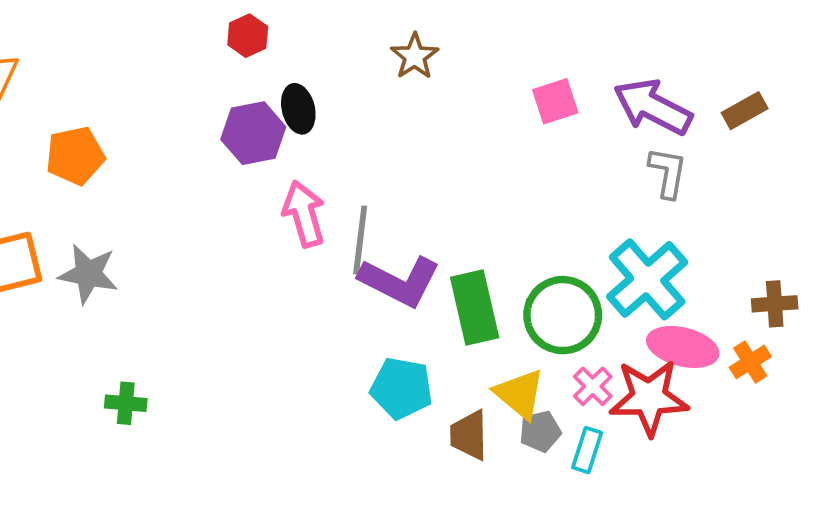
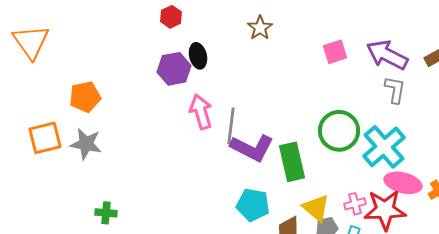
orange pentagon: (75, 156) -> (85, 97), moved
green circle: (563, 315) -> (339, 131), moved
pink cross: (593, 386) -> (355, 204), turned 30

